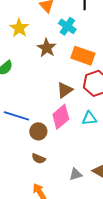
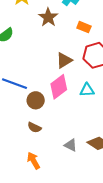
orange rectangle: (83, 56) -> (84, 27), size x0.6
gray triangle: (76, 174) -> (71, 145), turned 40

